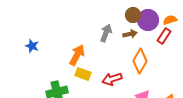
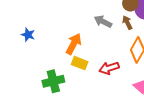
gray arrow: (106, 33) -> (103, 22), turned -84
brown arrow: (130, 34) -> (127, 23), turned -104

